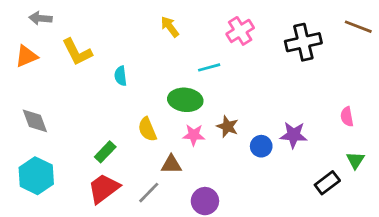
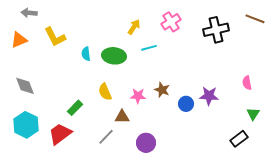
yellow arrow: (170, 27) -> (134, 27), moved, turned 70
green ellipse: (185, 100) -> (114, 56), moved
black rectangle: (327, 183) -> (239, 139), moved
red trapezoid: (104, 188) -> (60, 134), moved

